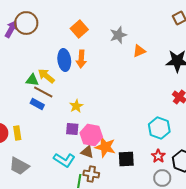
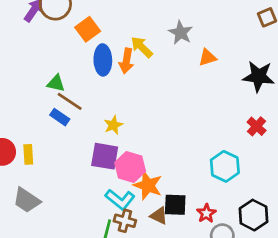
orange square: (79, 29) -> (88, 29), moved
gray star: (118, 35) -> (181, 33), turned -30
yellow arrow: (46, 76) -> (142, 47), moved
purple square: (72, 129) -> (105, 156), size x1.5
brown triangle: (87, 152) -> (159, 216), moved
red star: (158, 156) -> (206, 213), moved
cyan L-shape: (64, 160) -> (120, 199), moved

